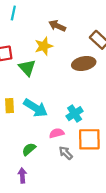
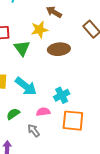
brown ellipse: (84, 63) -> (59, 49), moved
green semicircle: (29, 149) -> (13, 114), moved
gray arrow: (66, 153) -> (34, 131), moved

